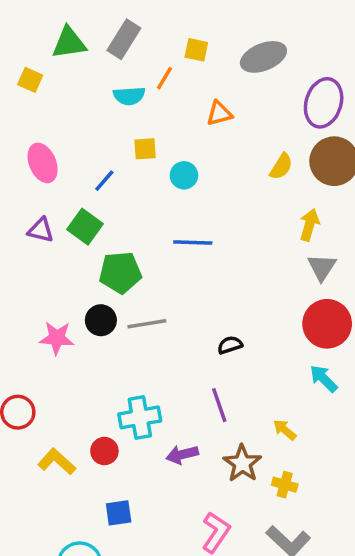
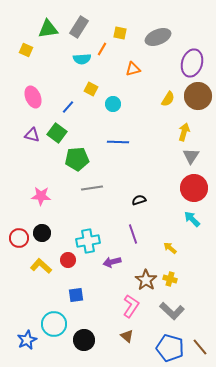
yellow square: (145, 149) -> (91, 89), turned 32
black circle: (101, 320) -> (42, 233), moved
brown star: (242, 463) -> (146, 280), moved

